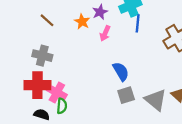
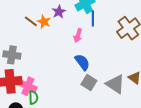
brown line: (47, 20) -> (31, 21), moved
pink arrow: (105, 33) -> (78, 36), moved
gray square: (126, 95) -> (89, 83), turned -35

